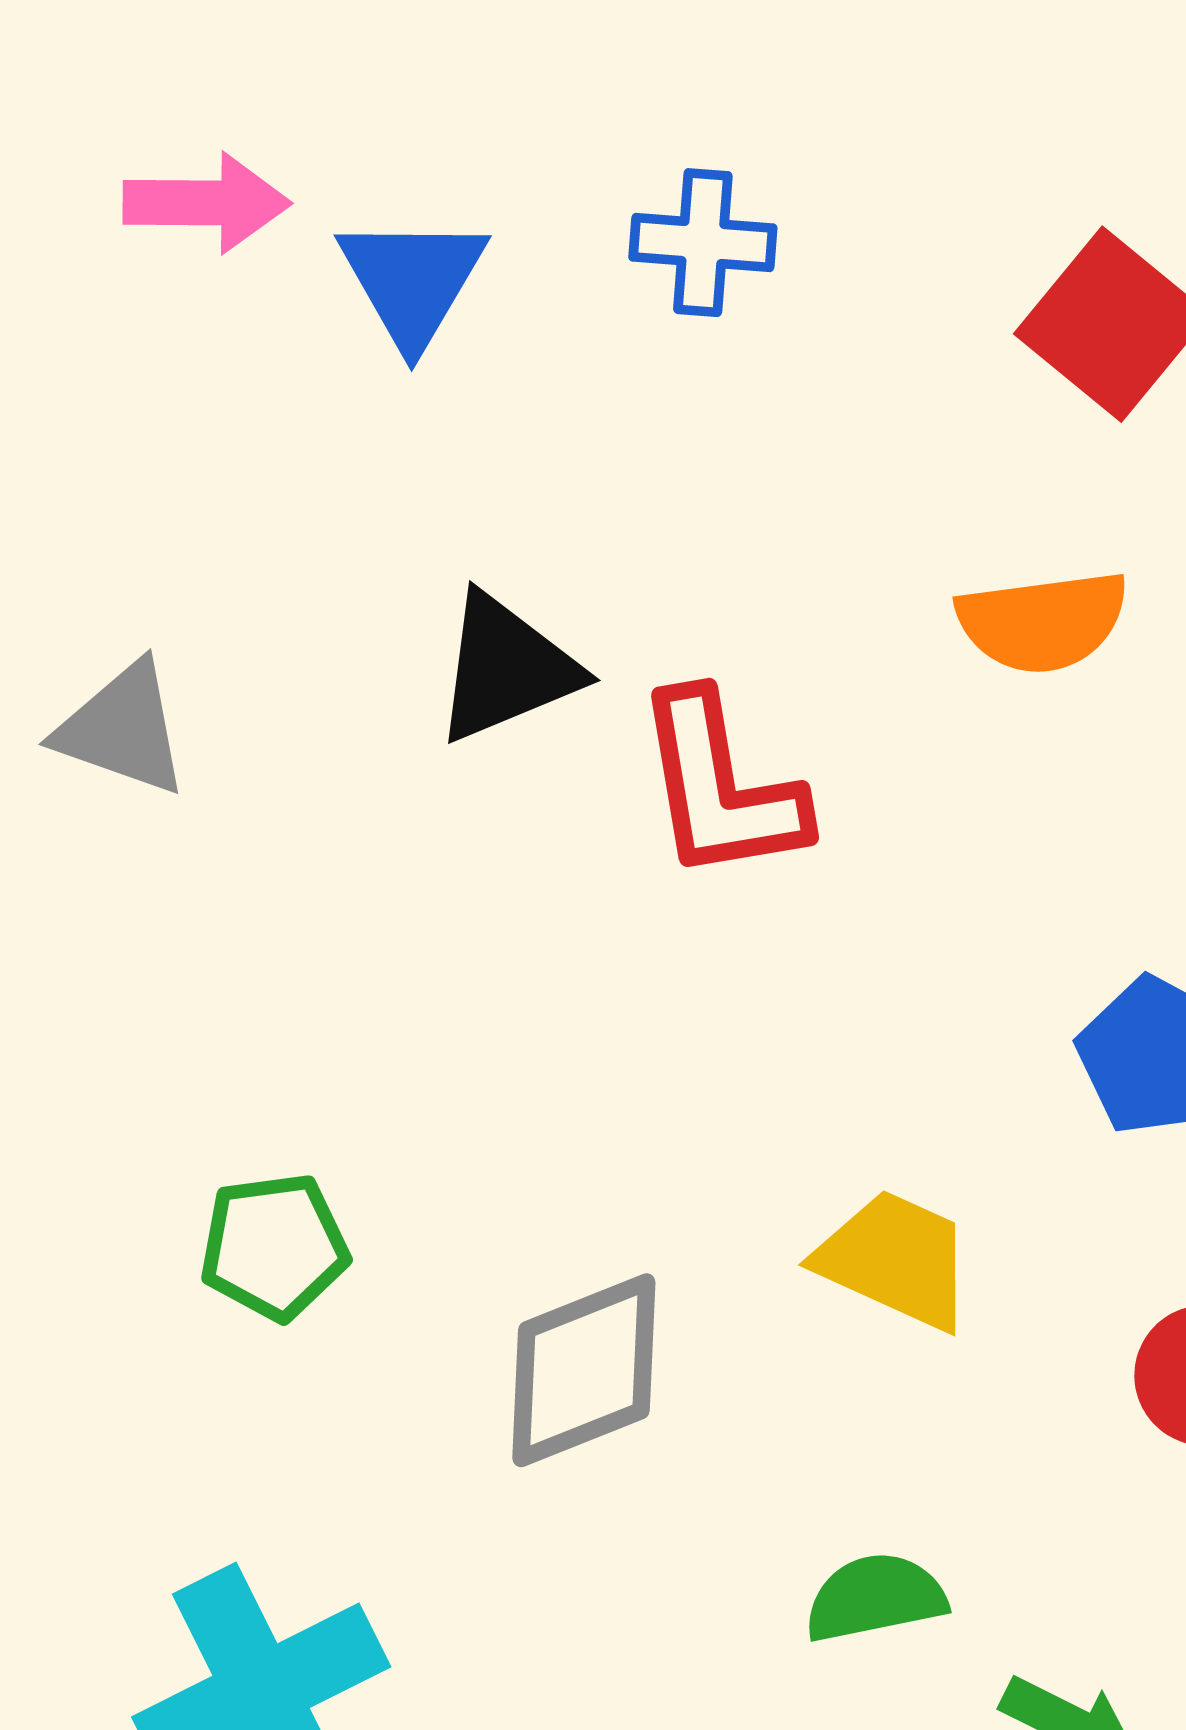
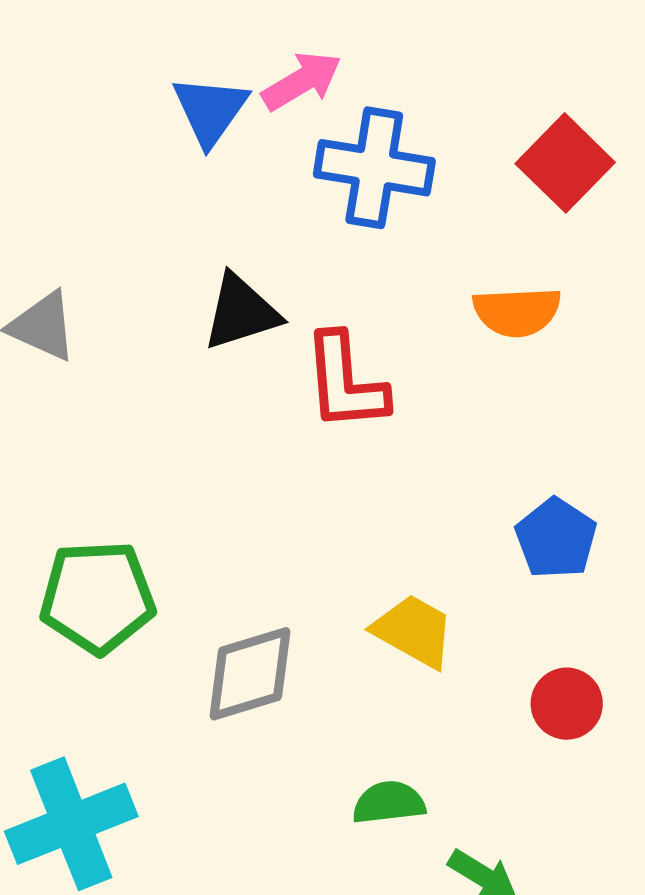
pink arrow: (207, 203) -> (302, 81), moved, turned -36
blue cross: (703, 243) -> (374, 168), moved, size x1.6
green pentagon: (274, 1247) -> (97, 597), size x1.5

